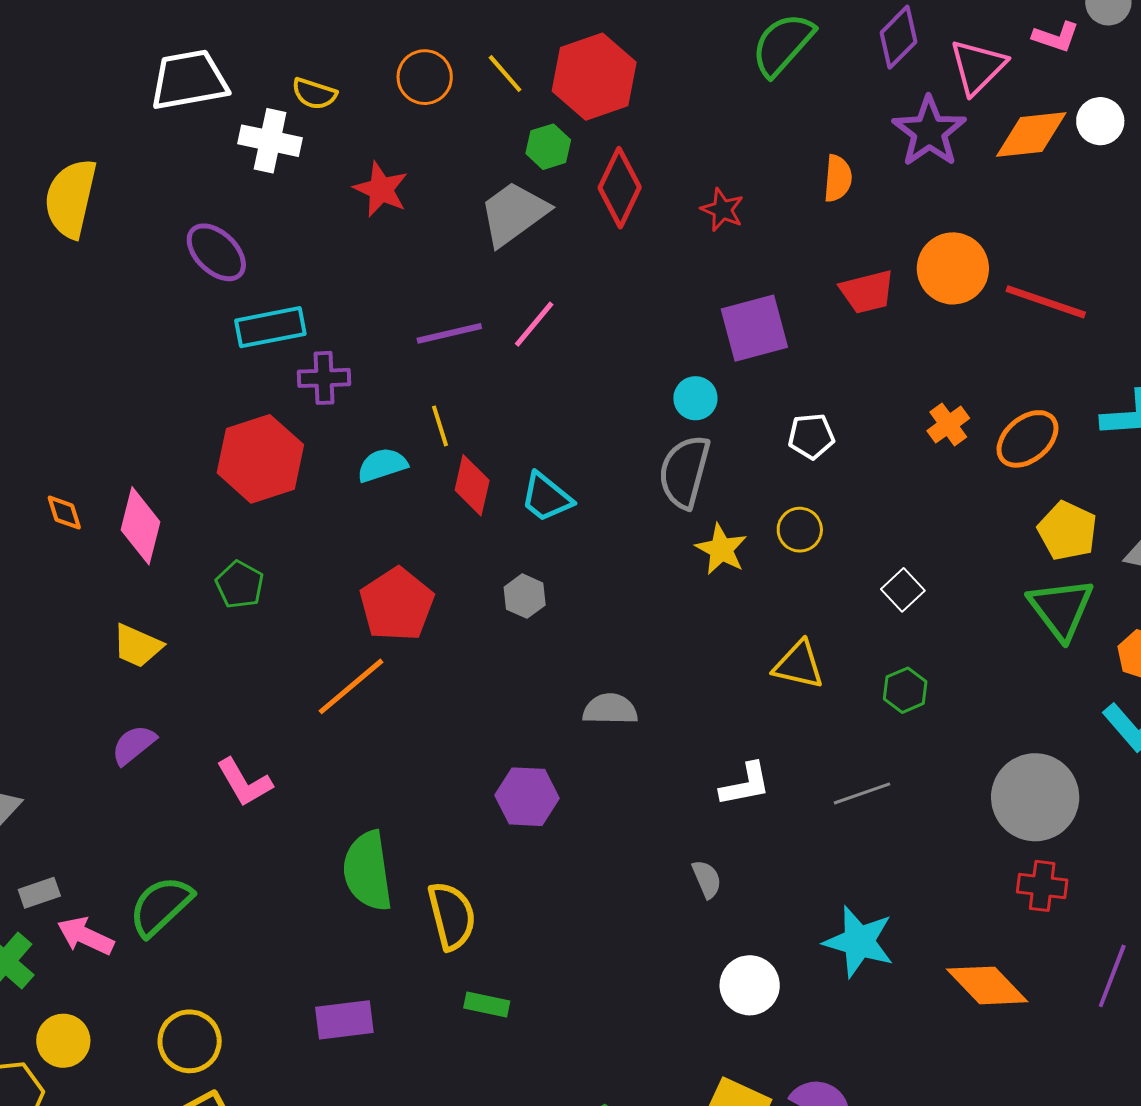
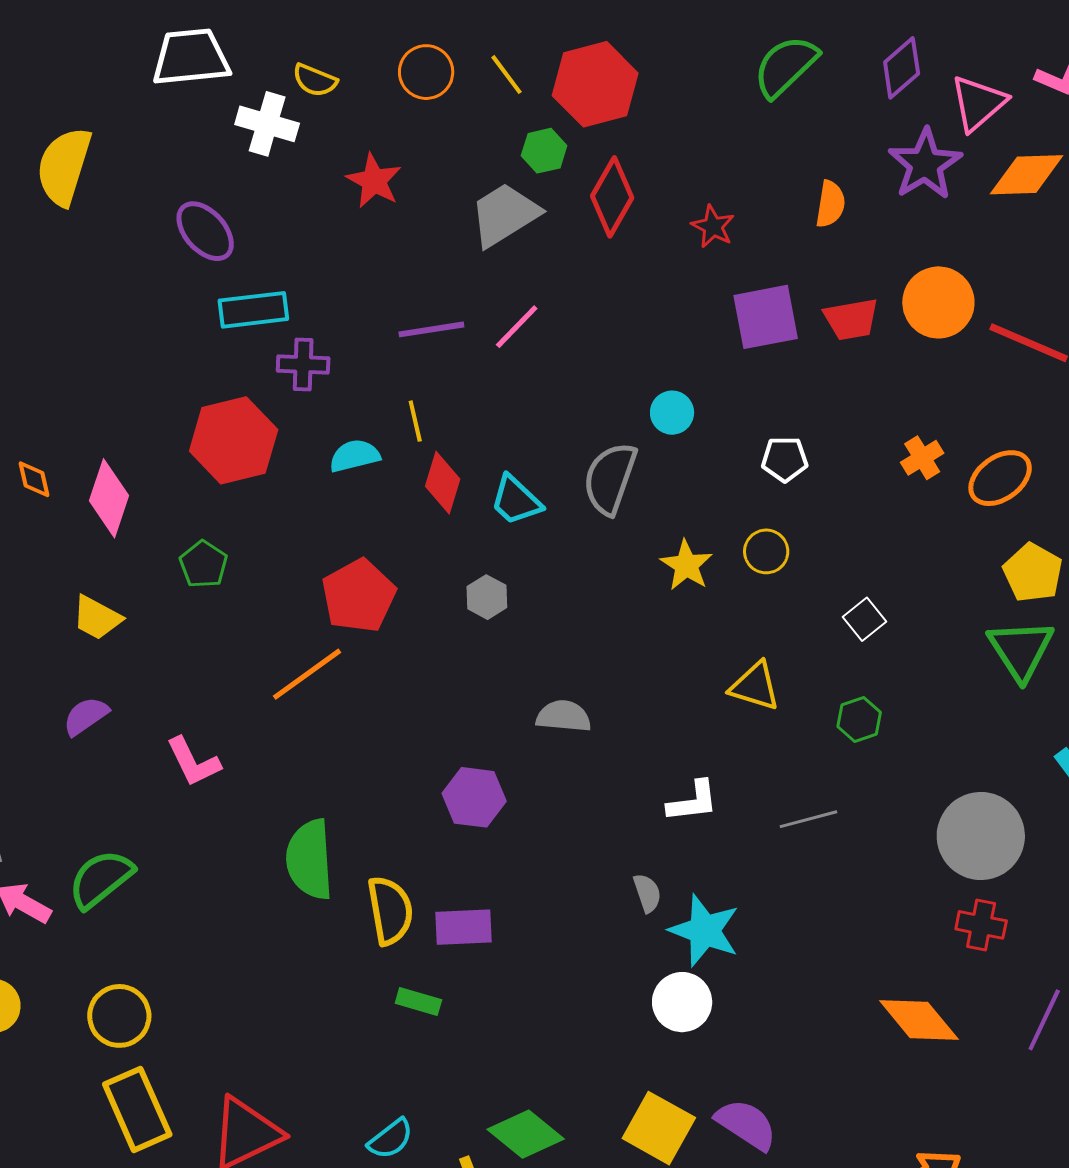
purple square: (754, 328) -> (766, 317), moved
gray semicircle: (684, 472) -> (610, 478), moved
cyan star: (859, 942) -> (704, 931), moved
purple rectangle: (344, 1020) -> (464, 927), moved

